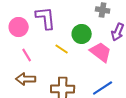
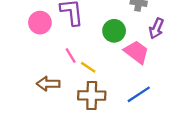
yellow line: (62, 49) -> (88, 67), moved
pink line: (27, 55) -> (71, 56), moved

